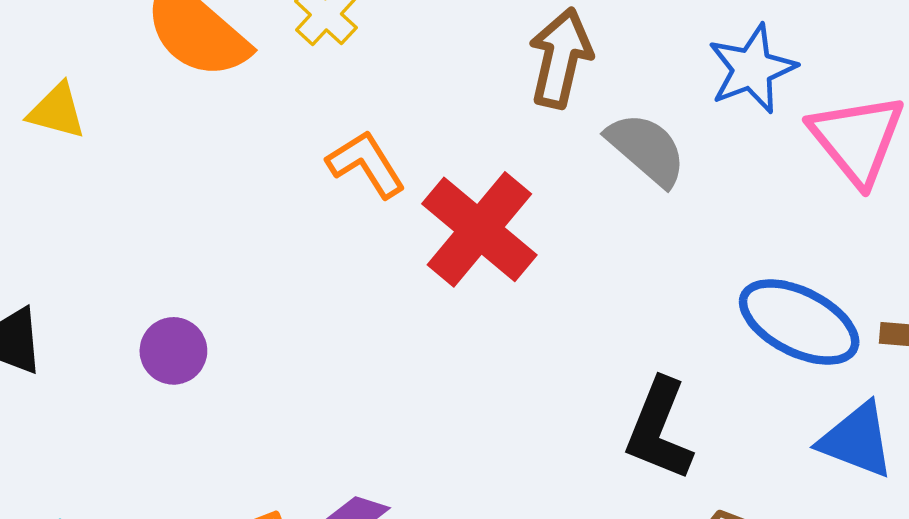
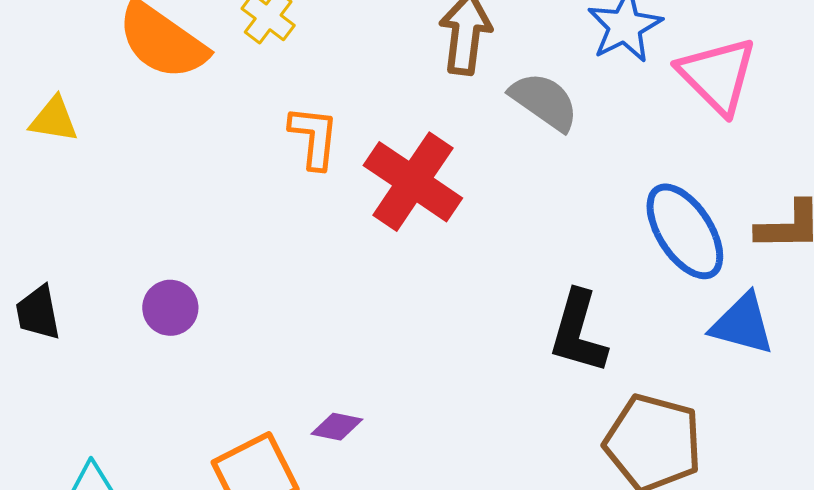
orange L-shape: (366, 164) -> (314, 137), turned 44
blue ellipse: (799, 322) -> (685, 231), turned 36

